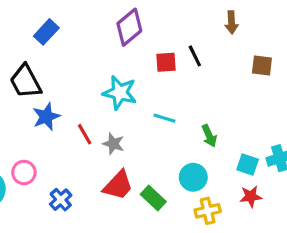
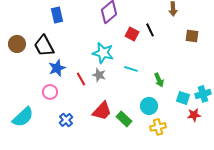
blue rectangle: (46, 32) -> (57, 15), turned -56
red square: (166, 62) -> (132, 34), turned 32
gray star: (113, 144) -> (99, 75), moved
pink circle: (24, 172) -> (50, 92), moved
red star: (251, 196) -> (194, 115), moved

